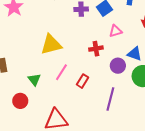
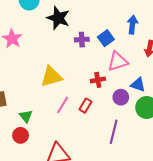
pink triangle: (115, 31) -> (118, 61), size x1.5
green triangle: (34, 80) -> (26, 116), moved
red rectangle: (82, 81) -> (85, 106), moved

